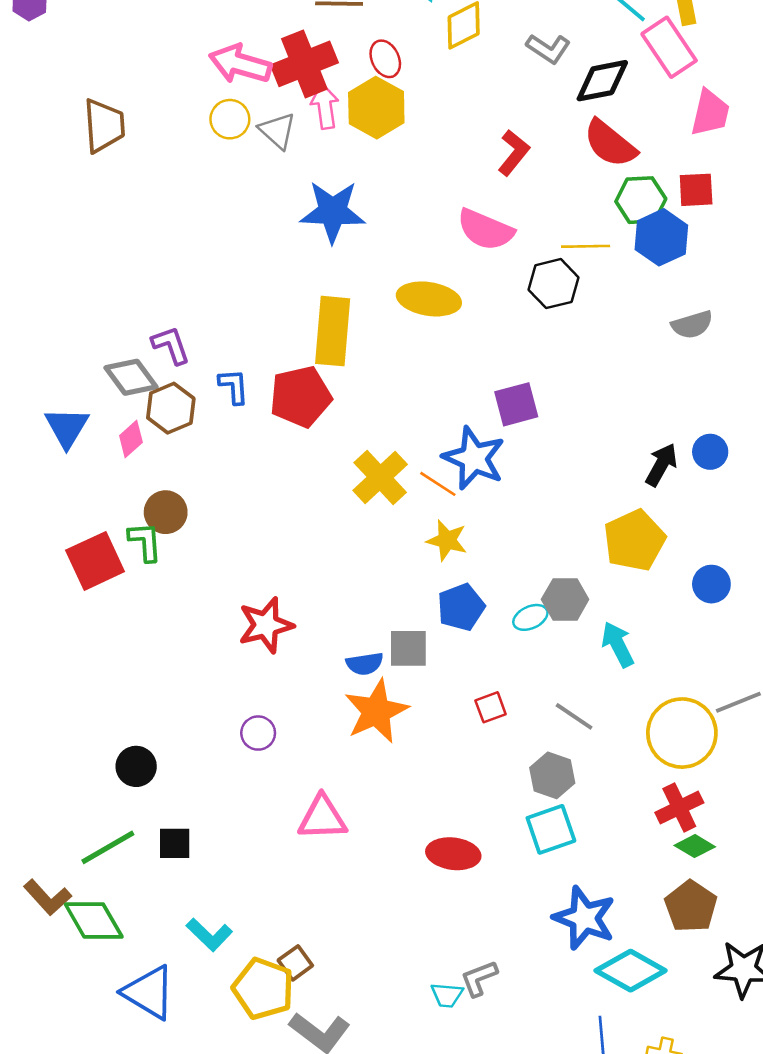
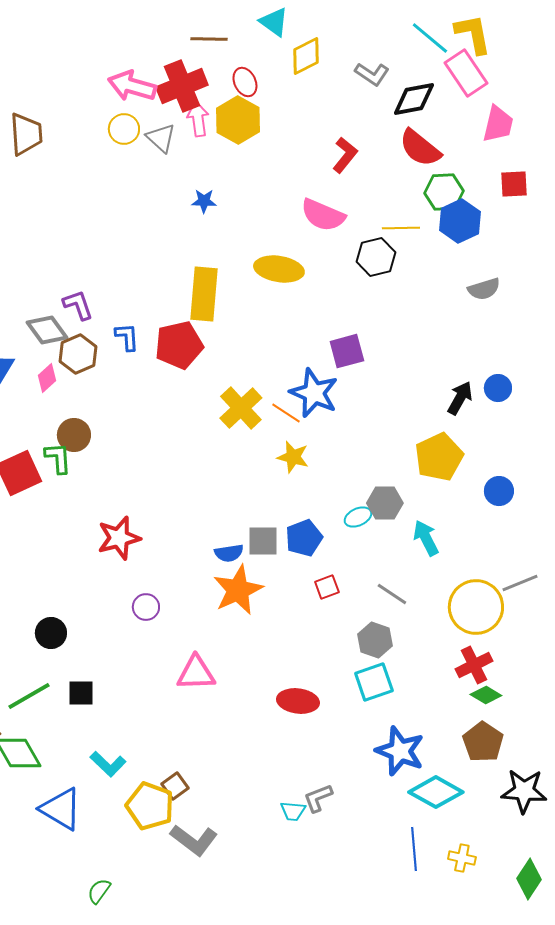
red square: (696, 190) -> (514, 184), moved
blue star: (333, 212) -> (204, 201), size x0.5
blue pentagon: (461, 607) -> (304, 538), moved
red star: (266, 625) -> (119, 538), moved

